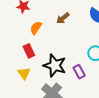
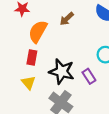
orange semicircle: (36, 28) -> (38, 31), size x1.5
red rectangle: (29, 51) -> (32, 57), turned 40

